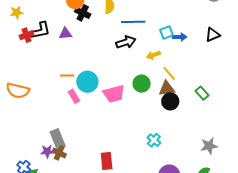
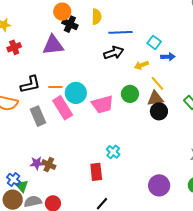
black L-shape: (40, 31) -> (30, 84), moved
cyan square: (166, 33) -> (154, 42), turned -32
purple triangle: (65, 34) -> (53, 45), size x1.6
blue arrow: (180, 37) -> (168, 57), moved
pink rectangle: (74, 96) -> (63, 108), size x1.6
gray rectangle: (58, 139) -> (38, 116), moved
cyan cross: (154, 140) -> (113, 152), moved

